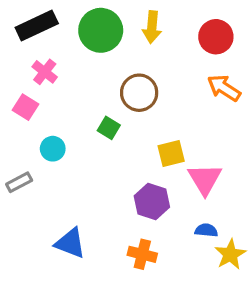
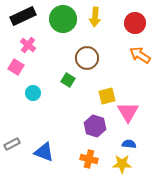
gray rectangle: (19, 182) -> (12, 144), moved
yellow star: (230, 254) -> (122, 164), moved, turned 30

